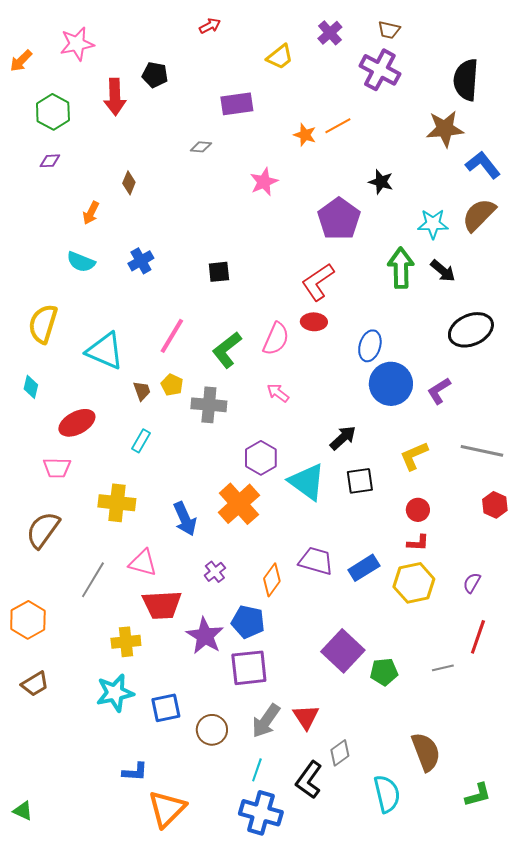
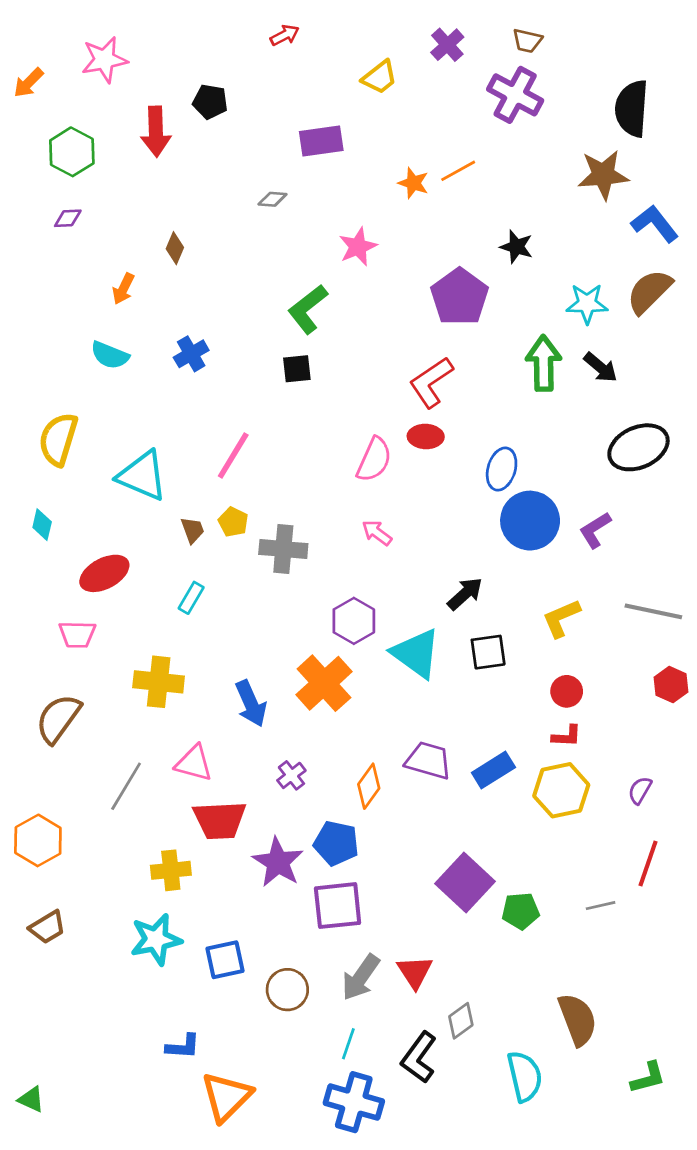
green L-shape: (227, 350) -> (308, 309), moved

